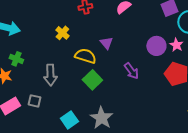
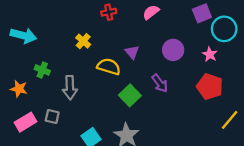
purple circle: (156, 46) -> (173, 50), moved
green cross: (16, 59) -> (42, 70), moved
green square: (92, 80) -> (130, 95), moved

